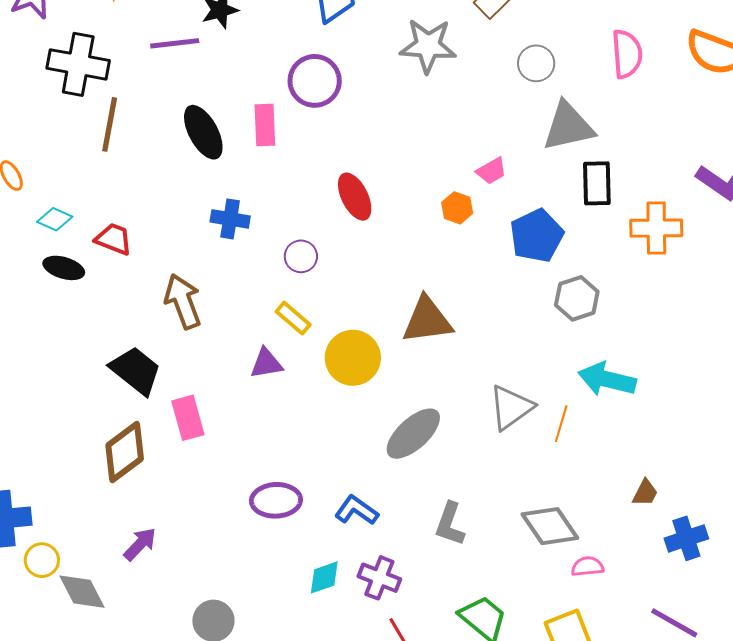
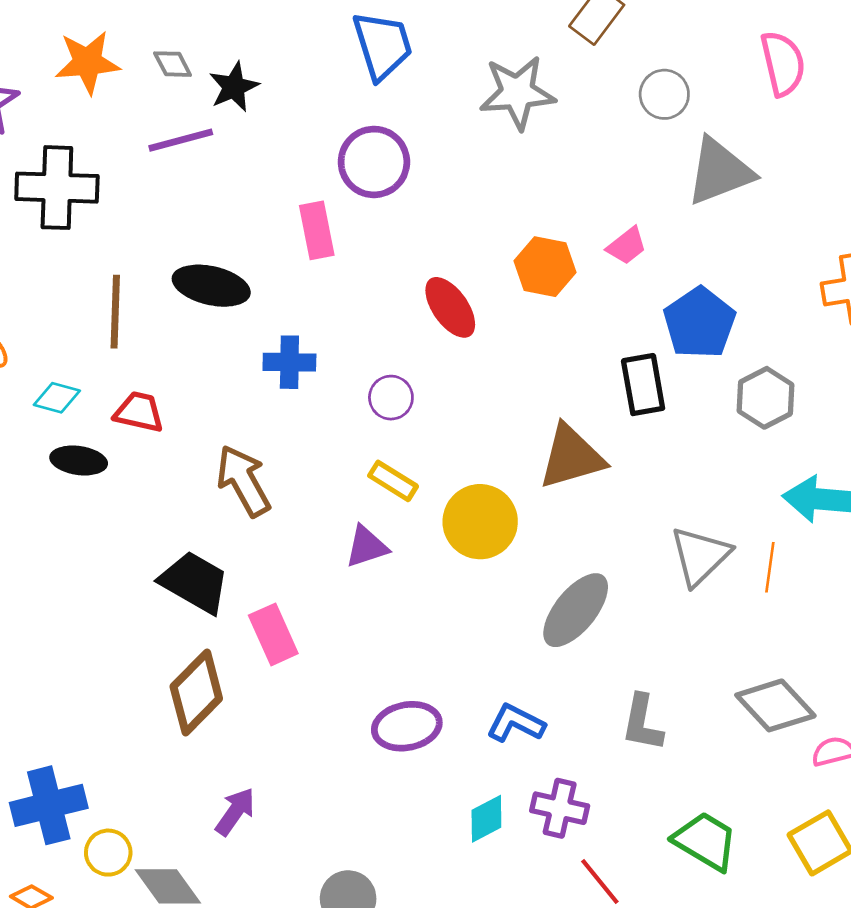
brown line: (110, 124) -> (115, 312), moved
black ellipse: (203, 132) -> (211, 286), moved, turned -40
black rectangle: (597, 183) -> (643, 385), moved
orange hexagon: (457, 208) -> (545, 267), moved, size x1.4

